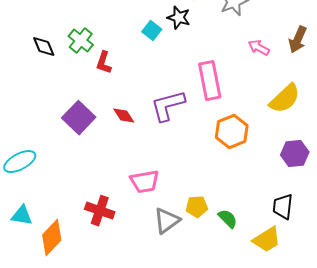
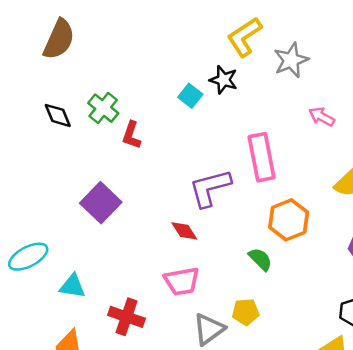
red diamond: (124, 116) -> (184, 231), moved
cyan triangle: (22, 216) -> (72, 286), moved
green semicircle: (228, 219) -> (260, 259), moved

